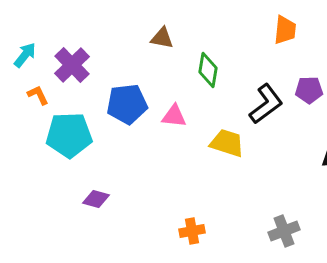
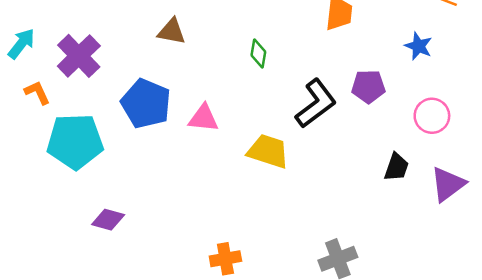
brown triangle: (162, 38) -> (172, 31), moved
green diamond: (208, 70) -> (258, 53), moved, size x0.7
blue pentagon: (127, 104) -> (146, 104), turned 30

